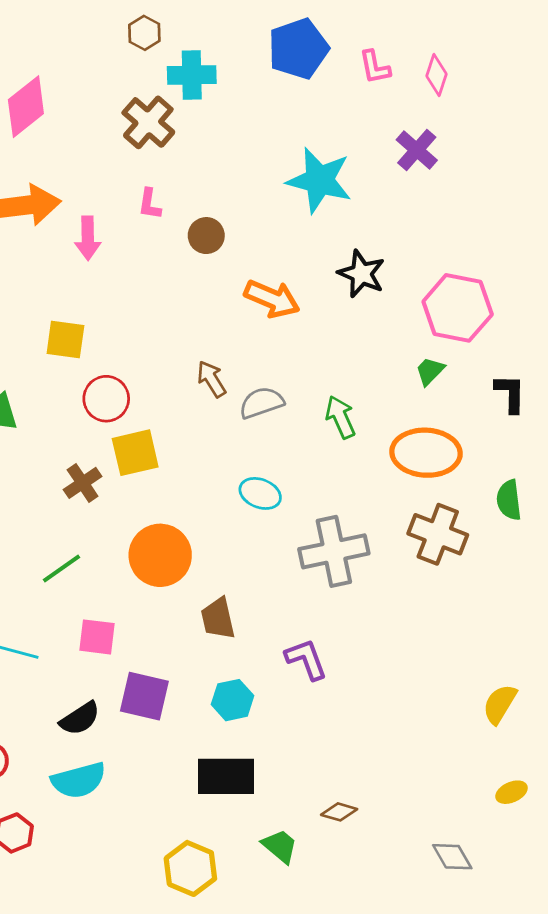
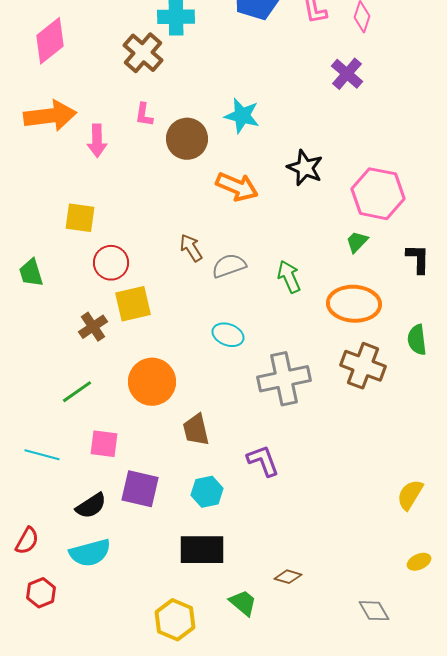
cyan star: (319, 180) -> (242, 116), moved, size x0.7
brown circle: (206, 236) -> (187, 139), size x1.5

